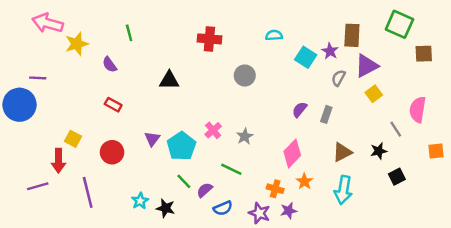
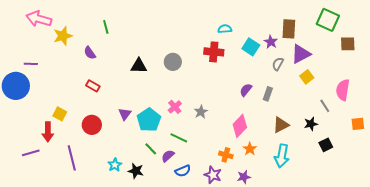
red cross: (209, 39) -> (214, 52), moved
gray circle: (245, 75) -> (173, 62), moved
green line: (231, 169) -> (179, 138), moved
purple star: (289, 211) -> (244, 177), moved

